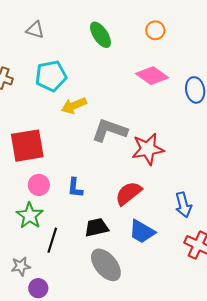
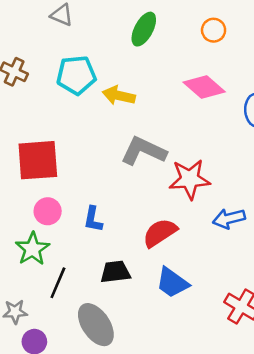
green ellipse: (100, 35) -> (144, 29), turned 56
yellow arrow: (74, 106) -> (119, 96), moved, turned 30
blue arrow: (183, 205) -> (229, 219), moved, turned 85
gray ellipse: (106, 265) -> (96, 325), moved

